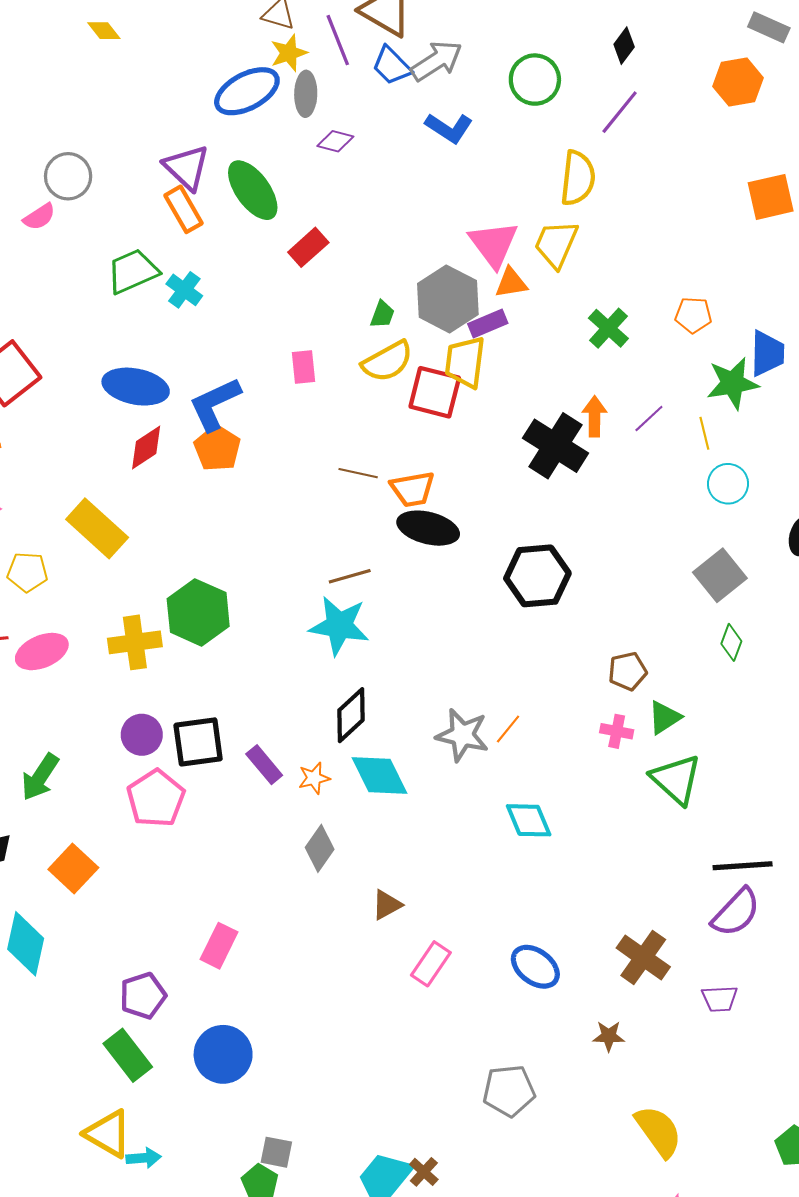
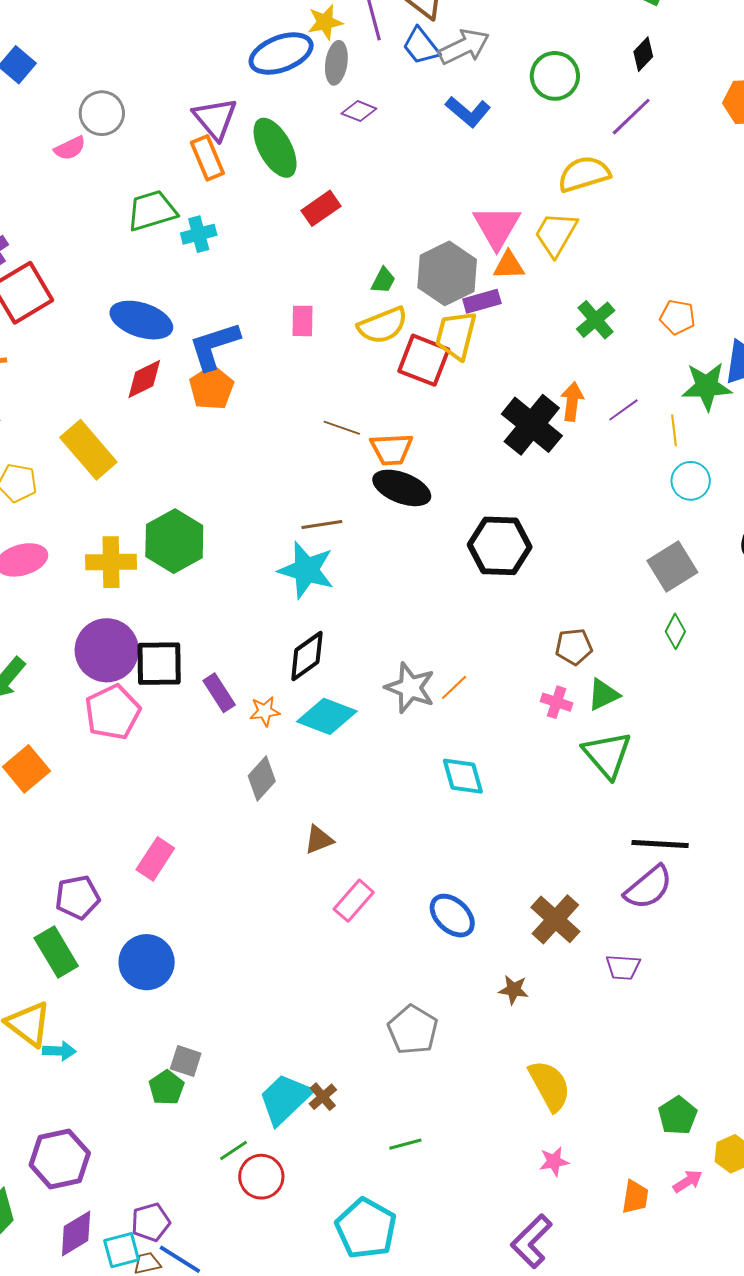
yellow semicircle: (578, 178) -> (584, 174), turned -120
cyan cross: (184, 290) -> (199, 234), turned 32
purple circle: (142, 735) -> (107, 650), size x1.6
cyan diamond: (379, 775) -> (327, 716), turned -50
gray pentagon: (509, 1091) -> (413, 1030), turned 30

